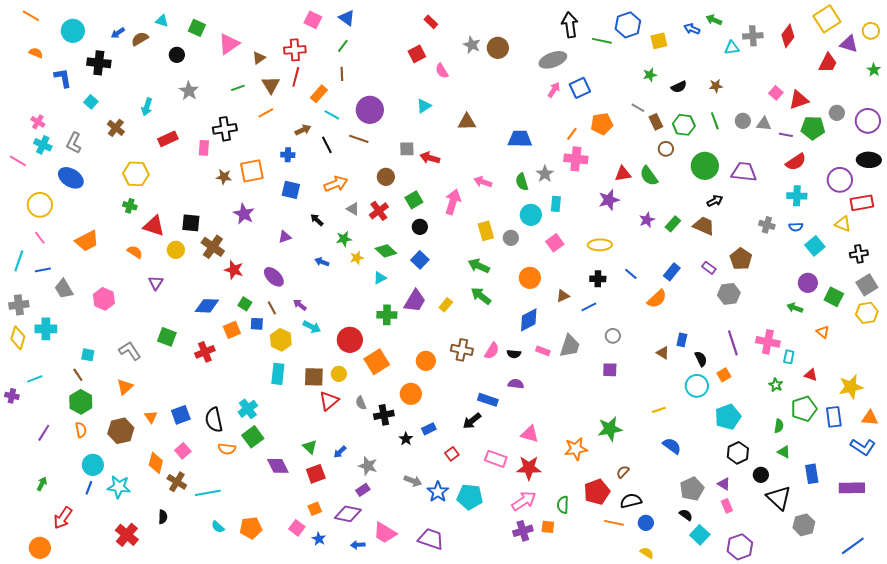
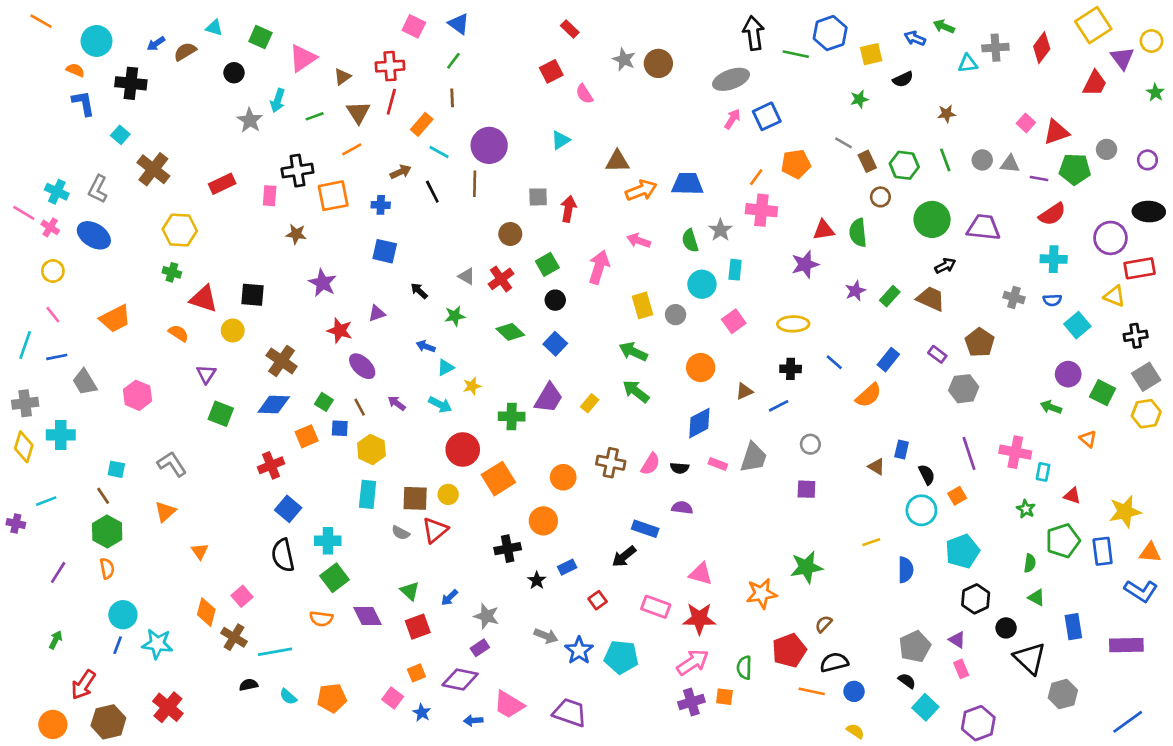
purple triangle: (849, 44) -> (1122, 58), turned 36
orange semicircle: (36, 53) -> (75, 70), moved
black semicircle: (679, 87) -> (903, 79), moved
cyan arrow: (147, 107) -> (278, 100), moved
purple circle: (868, 121) -> (1147, 160), size x0.6
pink cross: (38, 122) -> (50, 227), moved
brown cross: (116, 128) -> (153, 169), size x1.4
brown line: (359, 139) -> (475, 184), turned 72
red arrow: (430, 158) -> (568, 209), turned 84
orange square: (252, 171) -> (333, 196), moved
green semicircle: (649, 176) -> (858, 233), turned 30
orange arrow: (336, 184) -> (641, 190), moved
yellow circle: (40, 205) -> (53, 271), size x0.7
brown cross: (213, 247) -> (282, 361), moved
yellow star: (357, 258) -> (472, 386), moved
red star: (234, 270) -> (340, 330), moved
cyan triangle: (380, 278) -> (446, 368), moved
cyan arrow: (312, 327) -> (440, 405), moved
green square: (167, 337) -> (221, 414), moved
gray semicircle: (361, 403) -> (401, 533), moved, turned -40
cyan cross: (248, 409) -> (328, 541), turned 36
blue square: (181, 415) -> (288, 509), moved, turned -30
brown hexagon: (121, 431) -> (108, 722), moved
blue semicircle: (672, 446) -> (906, 570), moved, turned 54
orange semicircle: (227, 449) -> (321, 619), moved
black semicircle: (163, 517) -> (249, 685), moved, turned -104

